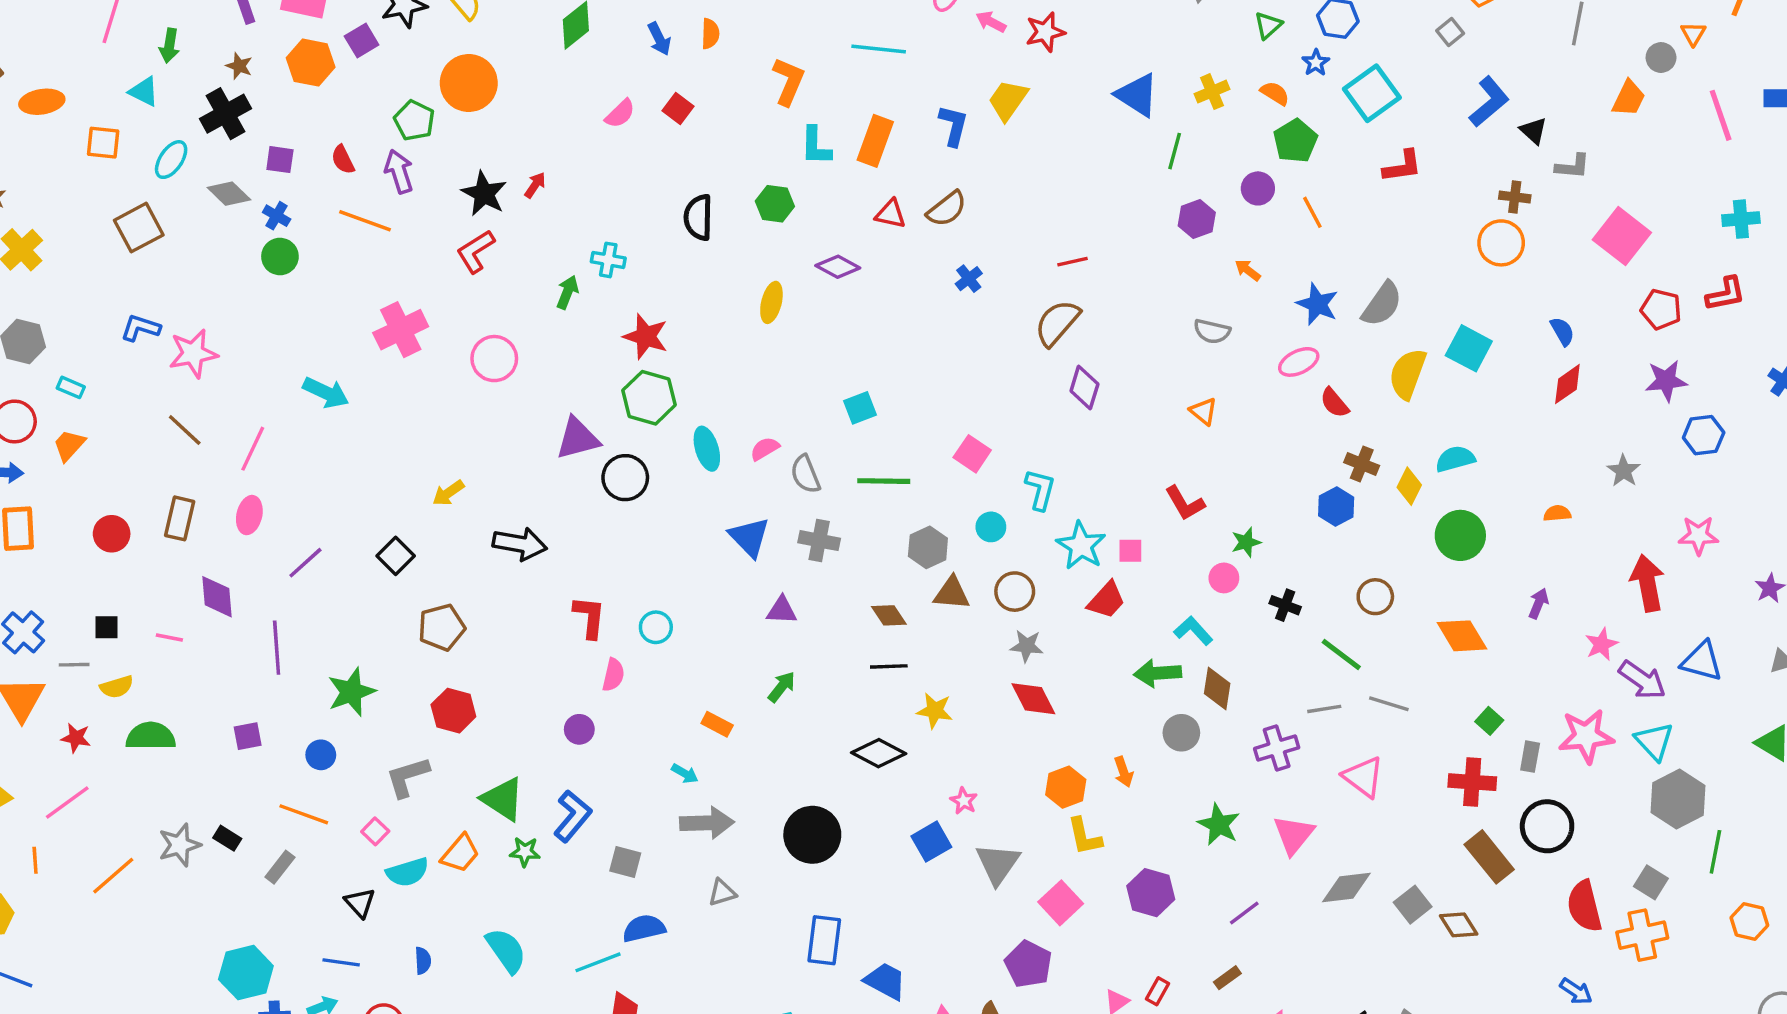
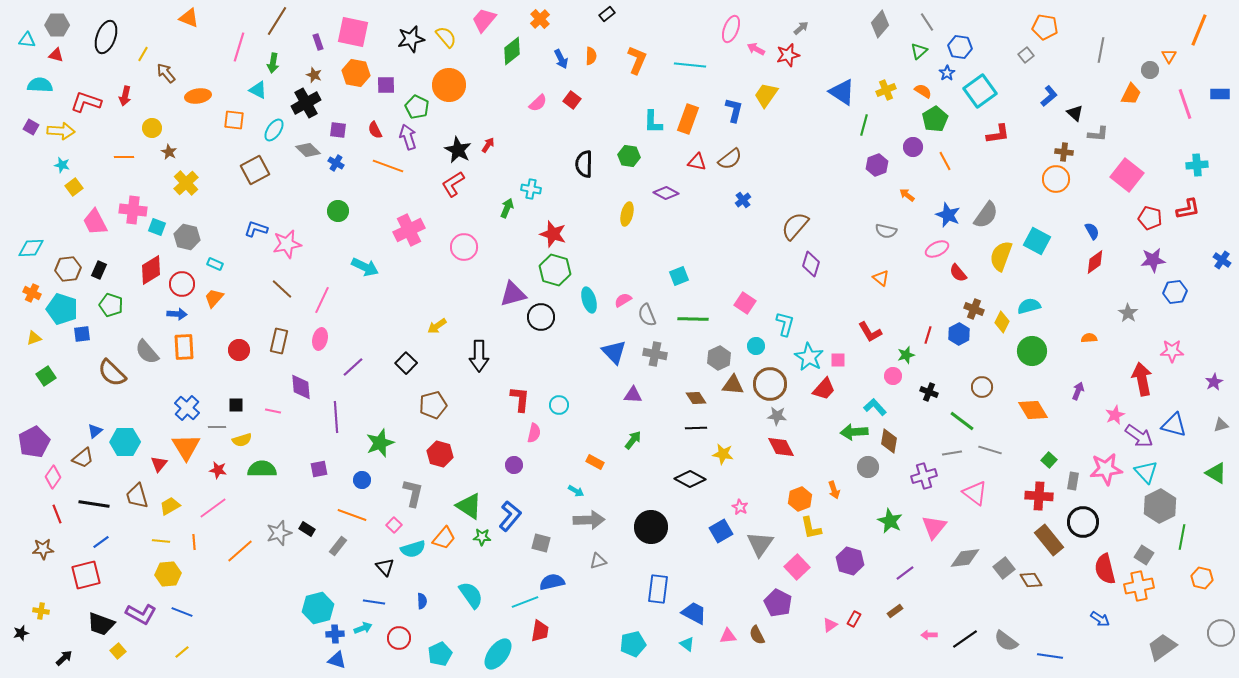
purple square: (362, 41) -> (386, 85), moved, turned 30
orange L-shape: (788, 81) -> (637, 60), moved
blue L-shape: (1489, 102) -> (1049, 96), size x0.7
green circle: (280, 257) -> (338, 211), moved
red line: (1073, 262) -> (928, 335), moved, turned -60
black arrow: (520, 544) -> (479, 356), turned 80
brown circle: (1015, 592) -> (770, 384), size x1.4
gray L-shape: (408, 777) -> (413, 493), turned 120

